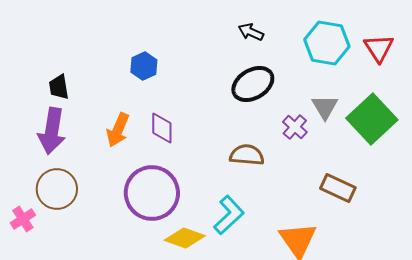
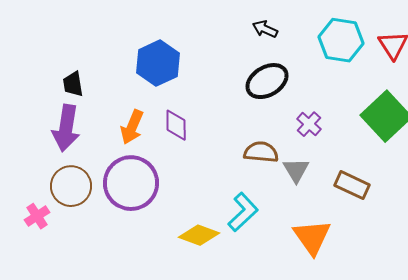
blue hexagon: (144, 66) -> (158, 63), size x1.6
gray triangle: (325, 107) -> (296, 170), moved
purple circle: (152, 193) -> (131, 183), moved

